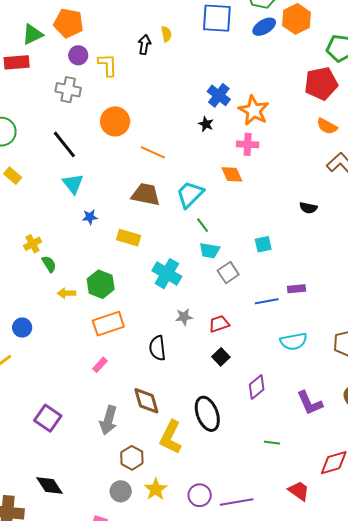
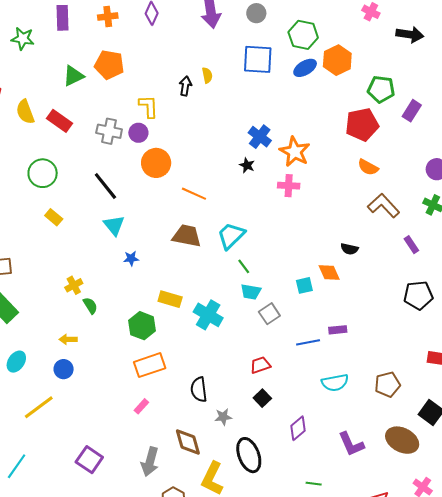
purple circle: (78, 55) -> (138, 133), moved
red rectangle: (17, 62) -> (60, 121), moved, turned 40
orange diamond: (232, 174) -> (329, 272), moved
yellow rectangle: (129, 238) -> (170, 299), moved
yellow arrow: (66, 293) -> (68, 339), moved
gray star: (184, 317) -> (223, 417), moved

